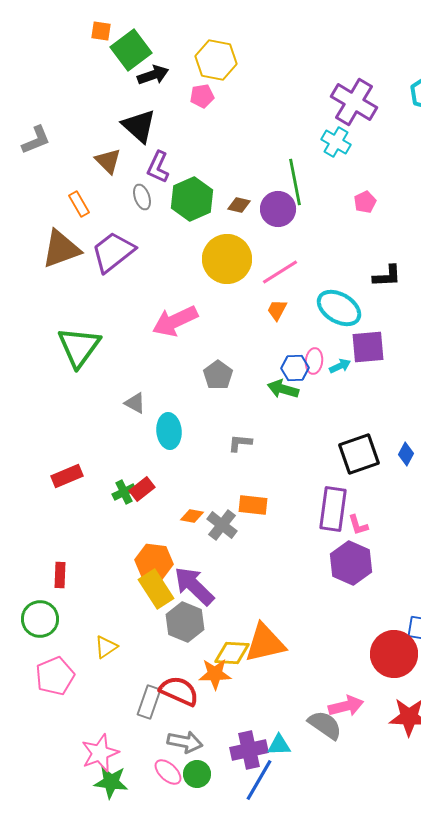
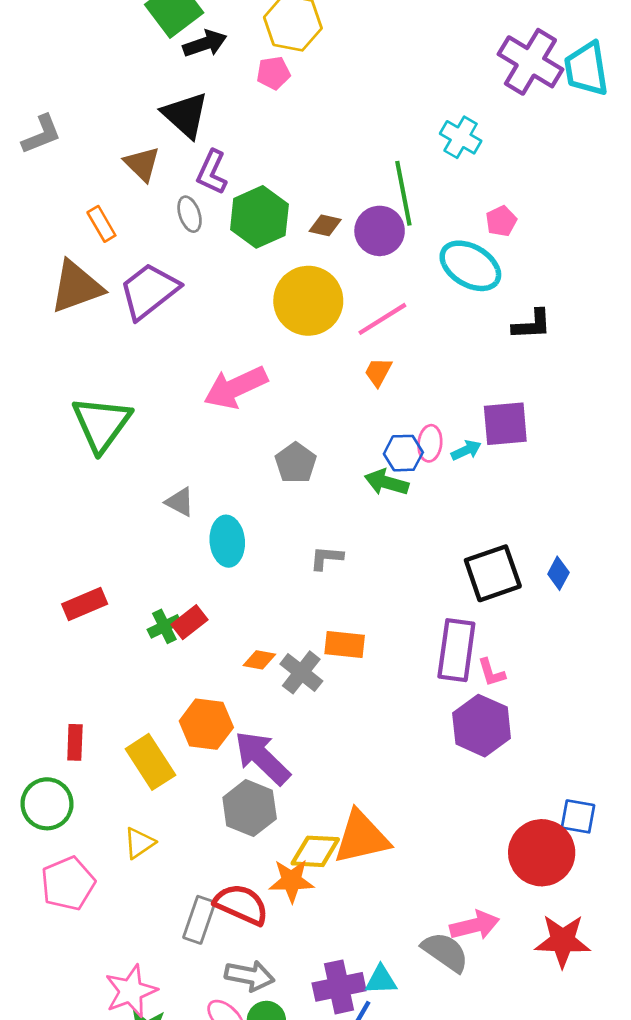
purple cross: (354, 102) -> (530, 62), moved
cyan ellipse: (339, 308) -> (470, 266), moved
yellow rectangle: (156, 589) -> (150, 762), moved

